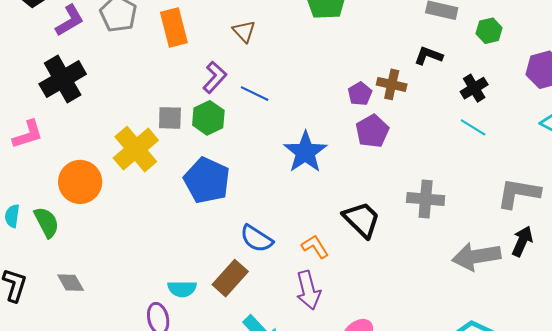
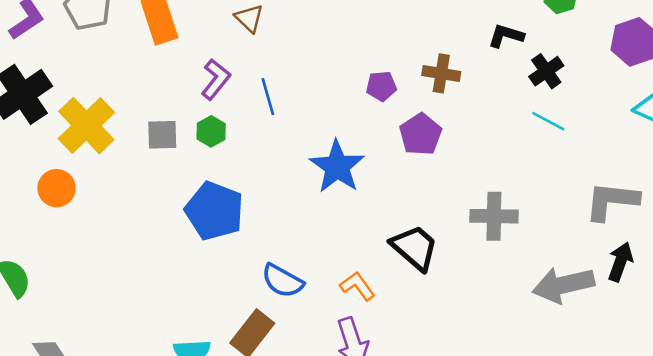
black L-shape: (429, 56) -> (506, 36), moved
blue line: (255, 94) -> (268, 97), turned 52
purple pentagon: (360, 94) -> (381, 86), moved, turned 30
green hexagon: (208, 118) -> (211, 131), size x0.7
yellow cross: (136, 149) -> (86, 126), moved
orange circle: (80, 182) -> (57, 188), moved, size x0.7

